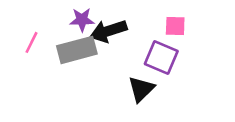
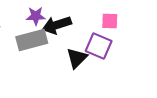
black triangle: (141, 89) -> (77, 58), moved

